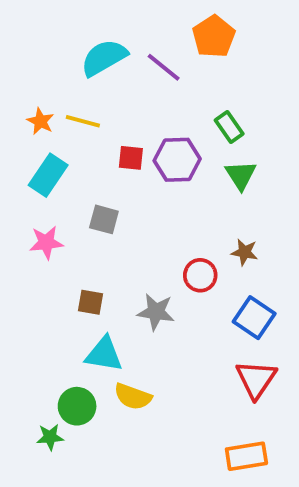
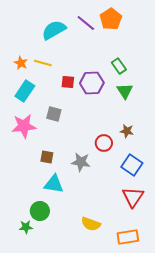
purple line: (164, 67) -> (86, 23), moved
pink star: (46, 243) -> (24, 126), size x1.4
yellow semicircle: (133, 397) -> (91, 224), moved

